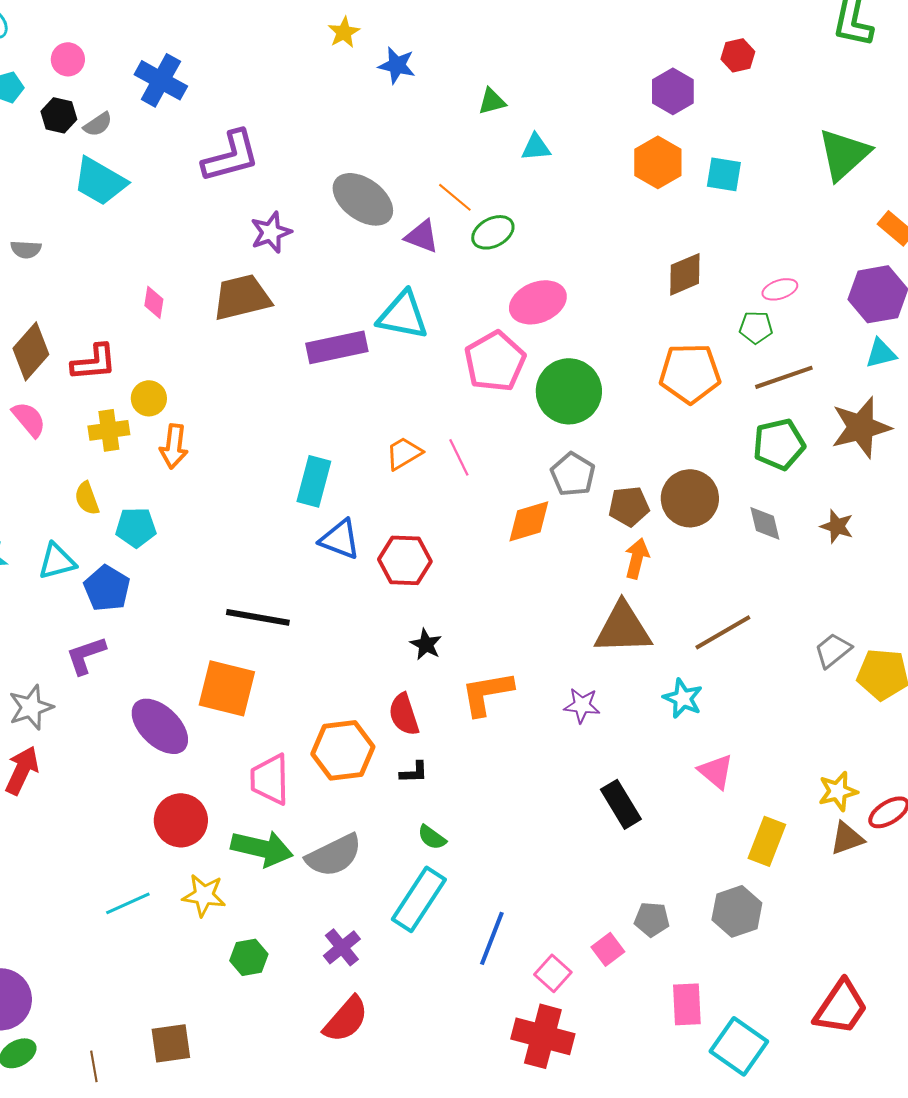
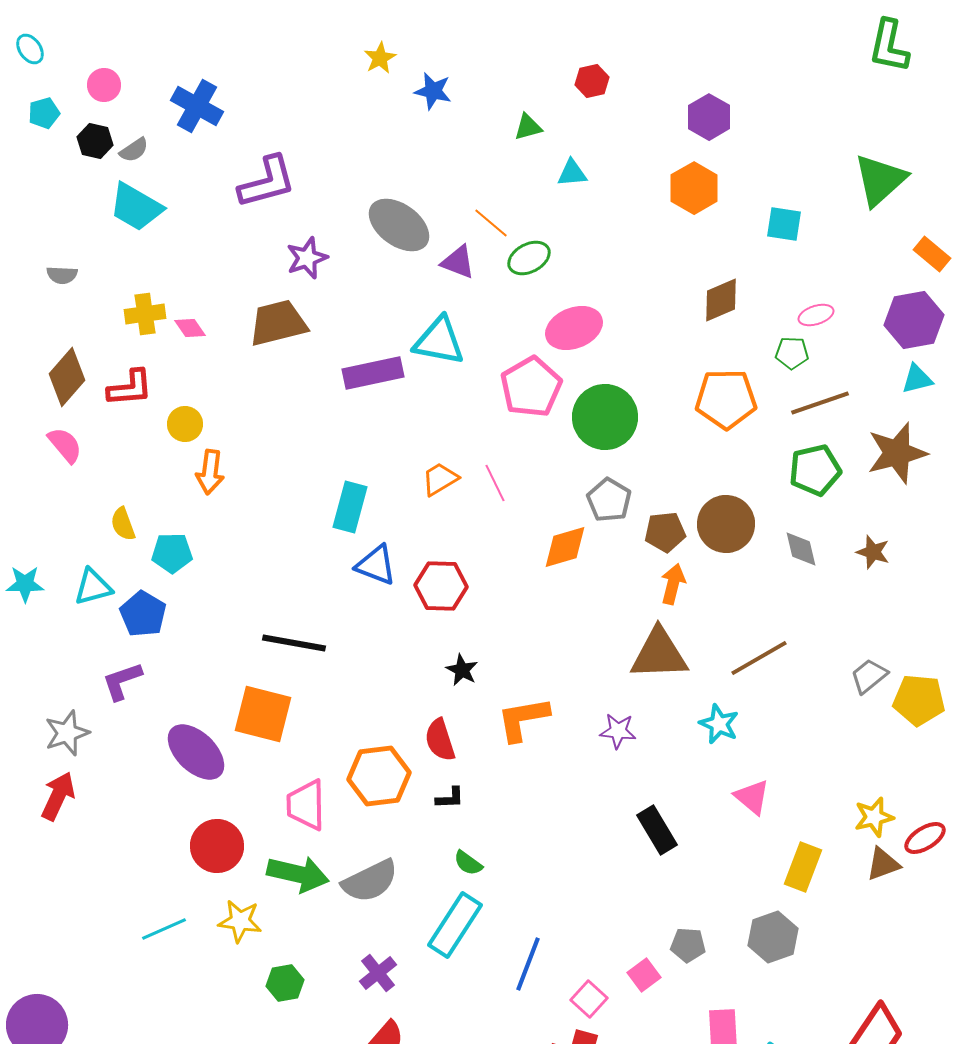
red hexagon: (738, 55) -> (592, 81), moved
cyan square: (724, 174) -> (784, 224), moved
pink diamond: (154, 302) -> (190, 328), turned -44
yellow cross: (109, 430) -> (145, 314), moved

